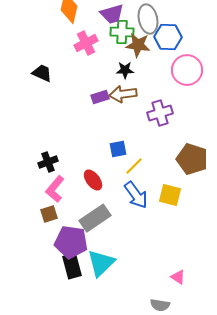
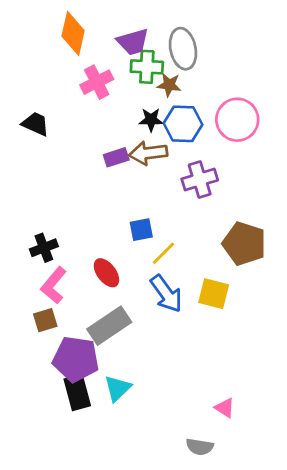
blue hexagon: (168, 37) -> (183, 124), moved
brown star: (138, 45) -> (169, 85), size x0.7
cyan triangle: (101, 263) -> (118, 388), size x0.7

